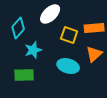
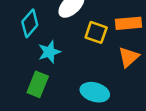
cyan ellipse: (68, 66) -> (95, 92), moved
green rectangle: (24, 75) -> (38, 84), turned -66

